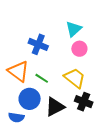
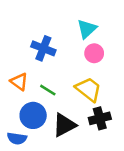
orange triangle: (18, 71) -> (19, 82), size x0.7
black cross: (84, 102) -> (100, 118), turned -36

